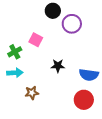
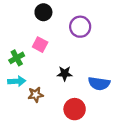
black circle: (53, 11) -> (43, 12), moved
brown star: (32, 93) -> (36, 95), moved
red circle: (84, 100) -> (75, 109), moved

